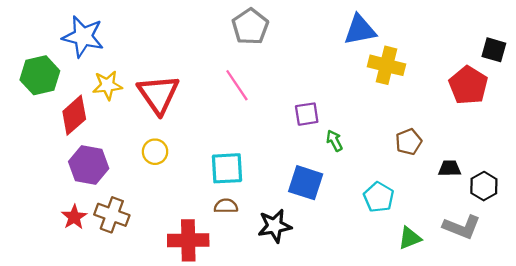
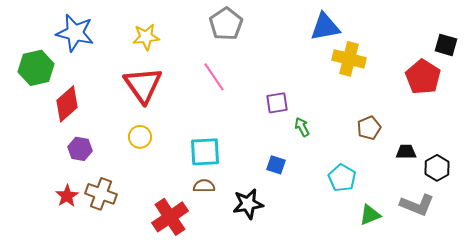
yellow star: (107, 85) -> (146, 37), moved
purple hexagon: (89, 165) -> (80, 149), size x0.7
blue square: (306, 183) -> (276, 165), size x0.6
red cross: (188, 240) -> (170, 217), turned -33

